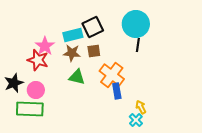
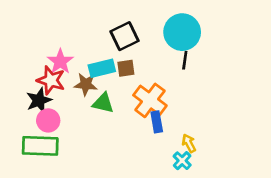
cyan rectangle: (73, 35) -> (102, 68), moved
brown star: (72, 53) -> (86, 84), moved
black star: (14, 83) -> (39, 100), moved

